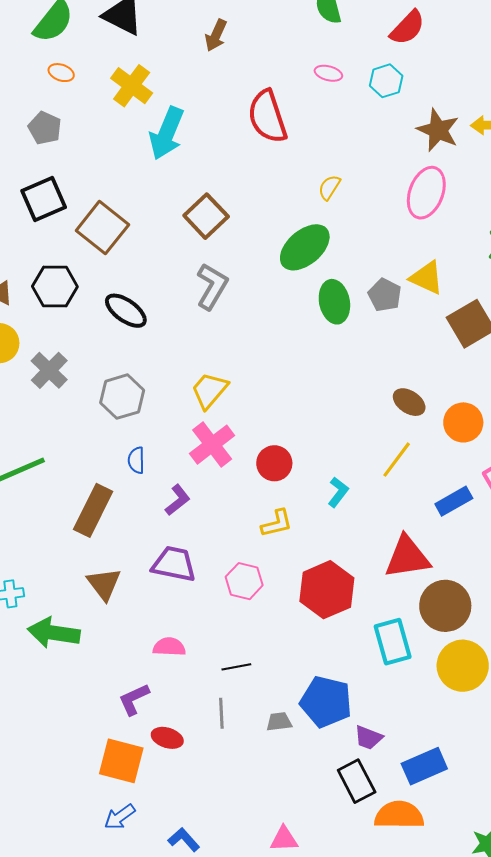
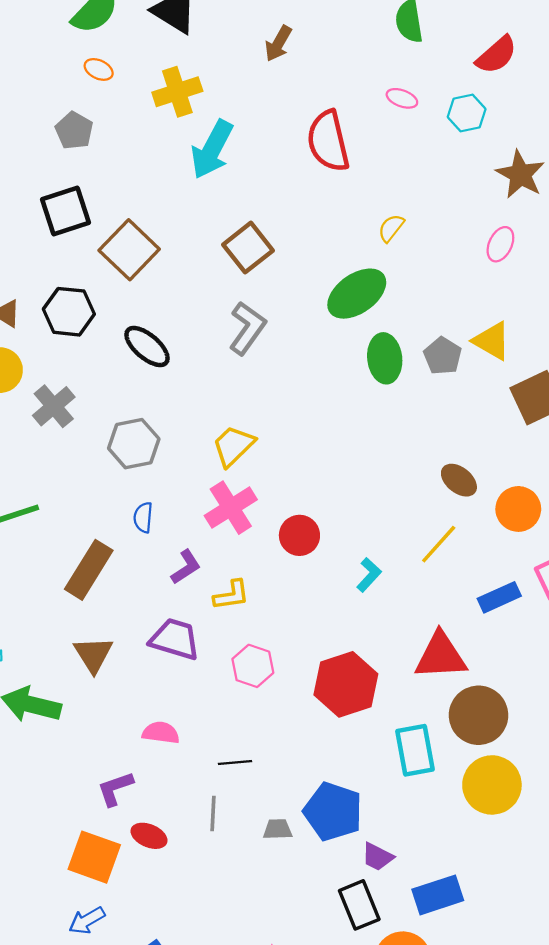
yellow cross: (132, 86) -> (177, 92), turned 30
pink ellipse: (426, 193) -> (500, 244), size x0.6
yellow L-shape: (277, 523) -> (231, 595), moved

